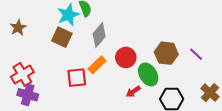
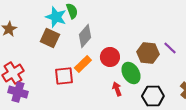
cyan star: (68, 15) -> (56, 17), turned -30
purple line: (196, 54) -> (170, 48), moved
red arrow: (133, 92) -> (117, 89), turned 104

